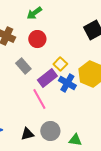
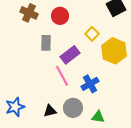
yellow square: (60, 64) -> (92, 34), moved
gray rectangle: (23, 66) -> (46, 43), turned 42
blue cross: (67, 83) -> (90, 84), moved, turned 30

